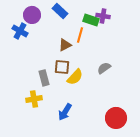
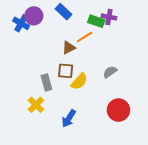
blue cross: (20, 31) -> (21, 23), moved
orange line: (80, 35) -> (85, 37), turned 42
yellow cross: (34, 99) -> (36, 105), turned -35
red circle: (116, 118) -> (118, 110), moved

